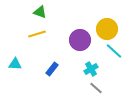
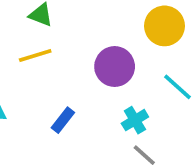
yellow circle: (107, 29) -> (164, 26), moved

